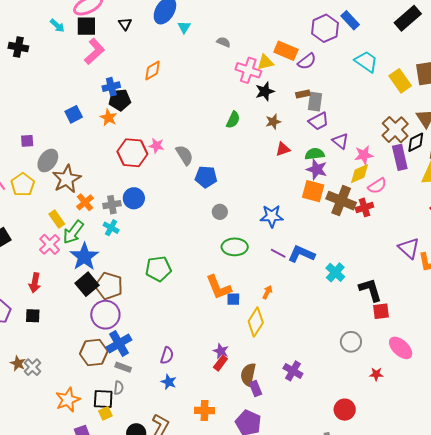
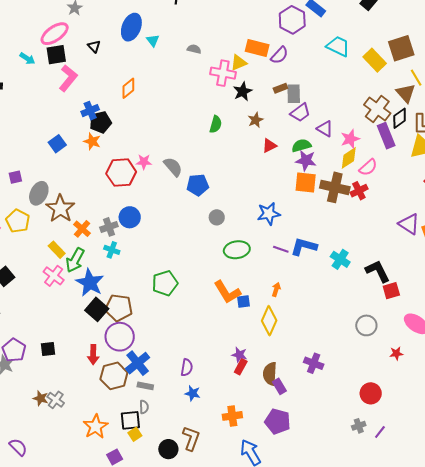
red arrow: (35, 283) -> (93, 355), moved

